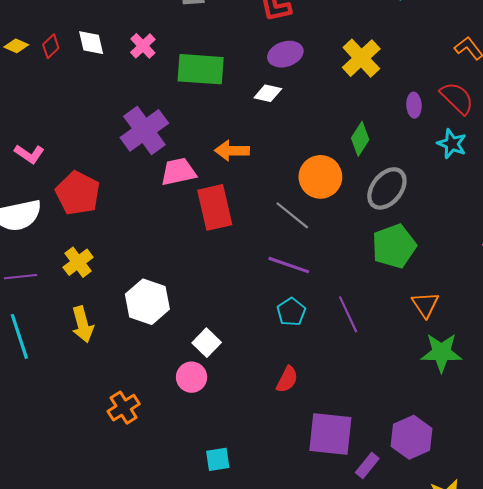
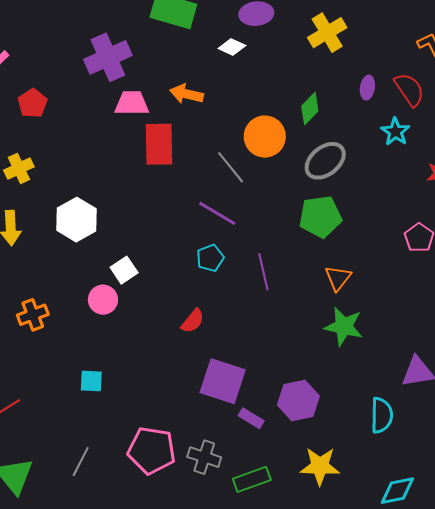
red pentagon: (78, 193) -> (33, 103), size x0.7
cyan square: (218, 459) -> (91, 381), moved
purple rectangle: (367, 465) -> (251, 418), turned 70

